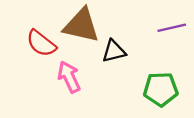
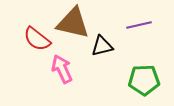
purple line: (172, 28) -> (139, 25), moved

